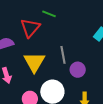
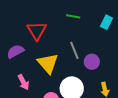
green line: (49, 14) -> (73, 16), moved

